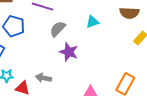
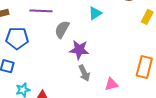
gray arrow: (43, 78) -> (84, 73), moved, turned -112

